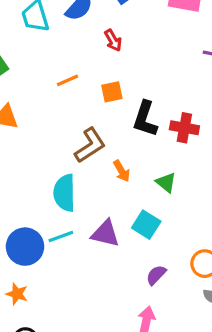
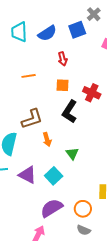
orange square: (112, 92) -> (63, 85), moved
red cross: (184, 128) -> (92, 93), moved
purple semicircle: (156, 275) -> (52, 208), size x1.6

